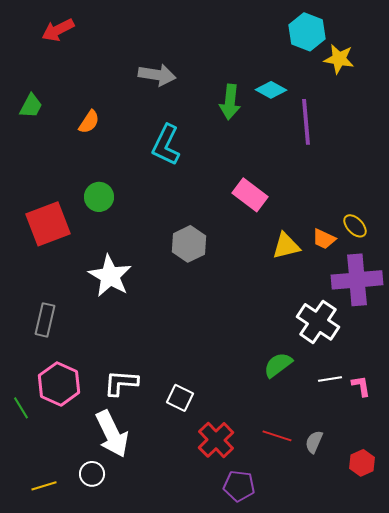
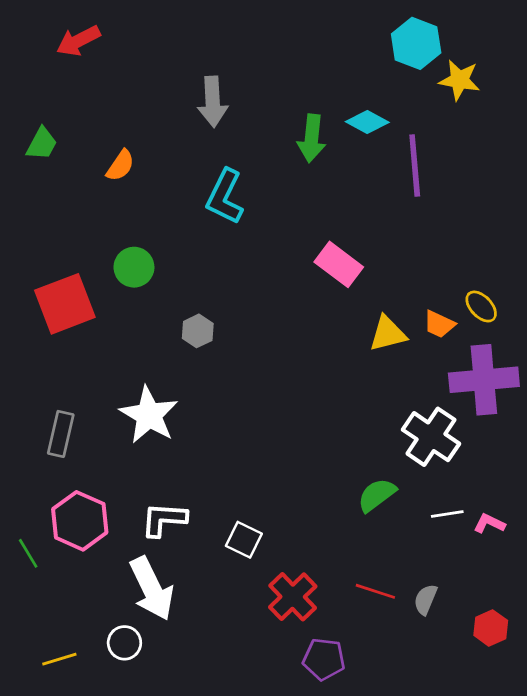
gray arrow: (157, 75) -> (213, 102), turned 78
gray hexagon: (189, 244) -> (198, 331), moved, size x0.7
white star: (110, 276) -> (149, 415), moved
pink L-shape: (361, 386) -> (489, 523), turned -55

